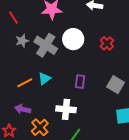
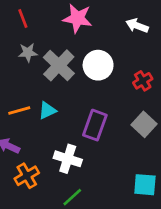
purple rectangle: (80, 82) -> (95, 125), size x1.5
gray square: (116, 85) -> (144, 124), moved

